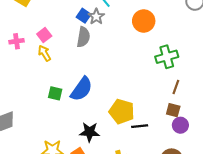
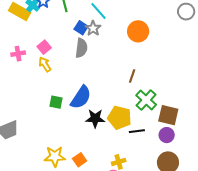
green cross: (167, 57) -> (146, 100), moved, turned -30
brown line: (176, 87) -> (132, 76), moved
brown square: (173, 110) -> (168, 115), size x1.5
purple circle: (180, 125) -> (167, 135), moved
black star: (90, 132) -> (95, 118), moved

